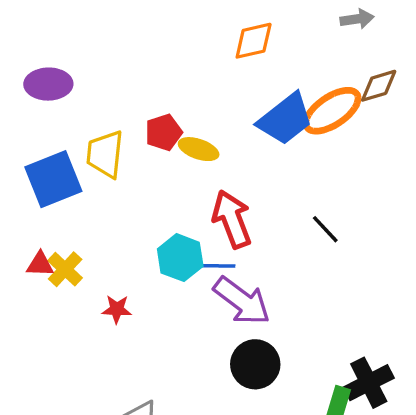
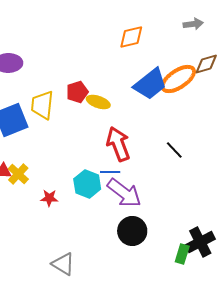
cyan hexagon: (180, 258) -> (87, 184), moved

